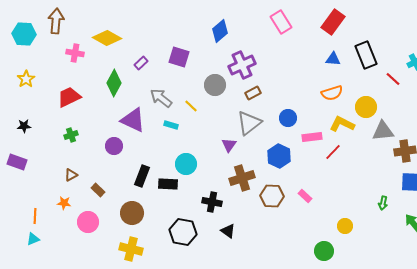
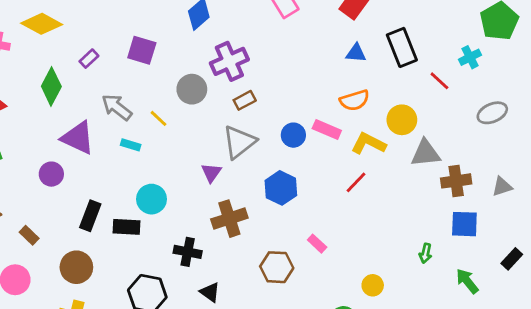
pink rectangle: (312, 137) -> (327, 130), moved, turned 30
brown hexagon: (272, 196) -> (277, 267), moved

